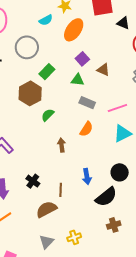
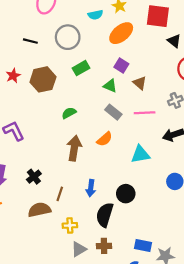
purple square: (82, 59) -> (121, 66), turned -32
brown hexagon: (30, 93) -> (43, 79), moved
pink line: (117, 108) -> (145, 113), moved
brown arrow: (62, 145) -> (74, 148), size x1.6
black semicircle: (106, 197) -> (105, 215), turned 130
yellow cross: (74, 237) -> (70, 225), moved
gray triangle: (46, 242) -> (79, 249), moved

